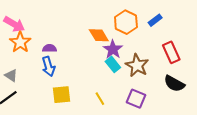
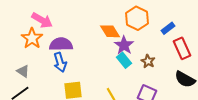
blue rectangle: (155, 20) -> (168, 28), moved
pink arrow: (14, 24) -> (42, 20), moved
purple semicircle: (49, 48) -> (61, 44), size x1.6
brown star: (137, 65) -> (148, 61), size x0.6

